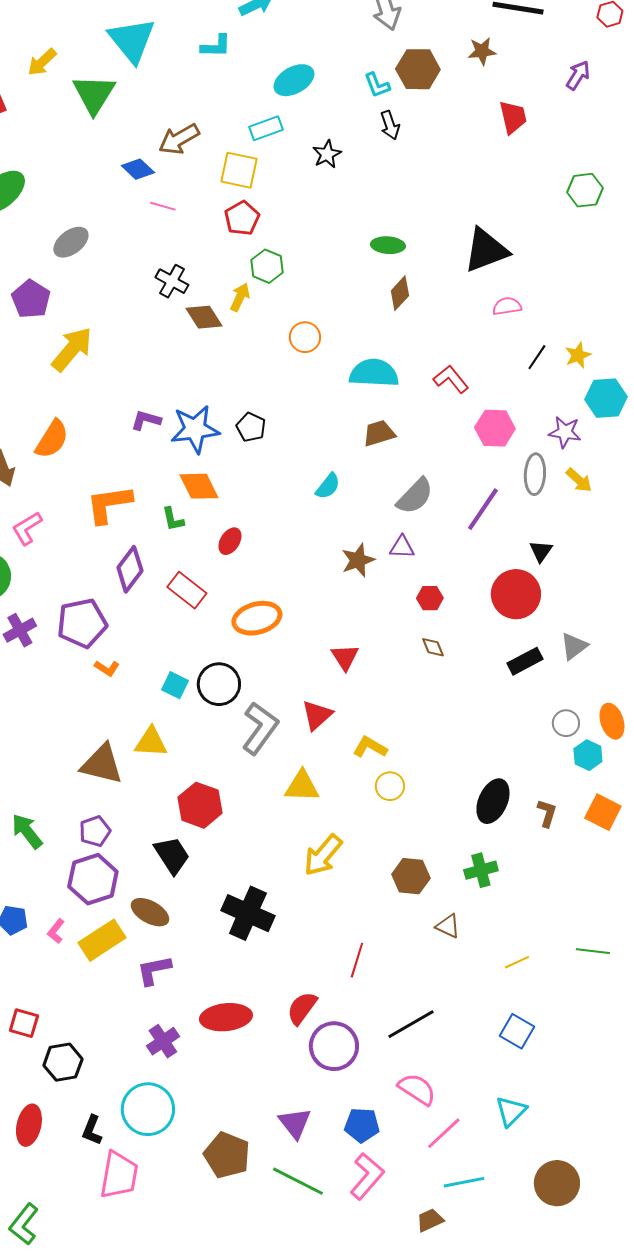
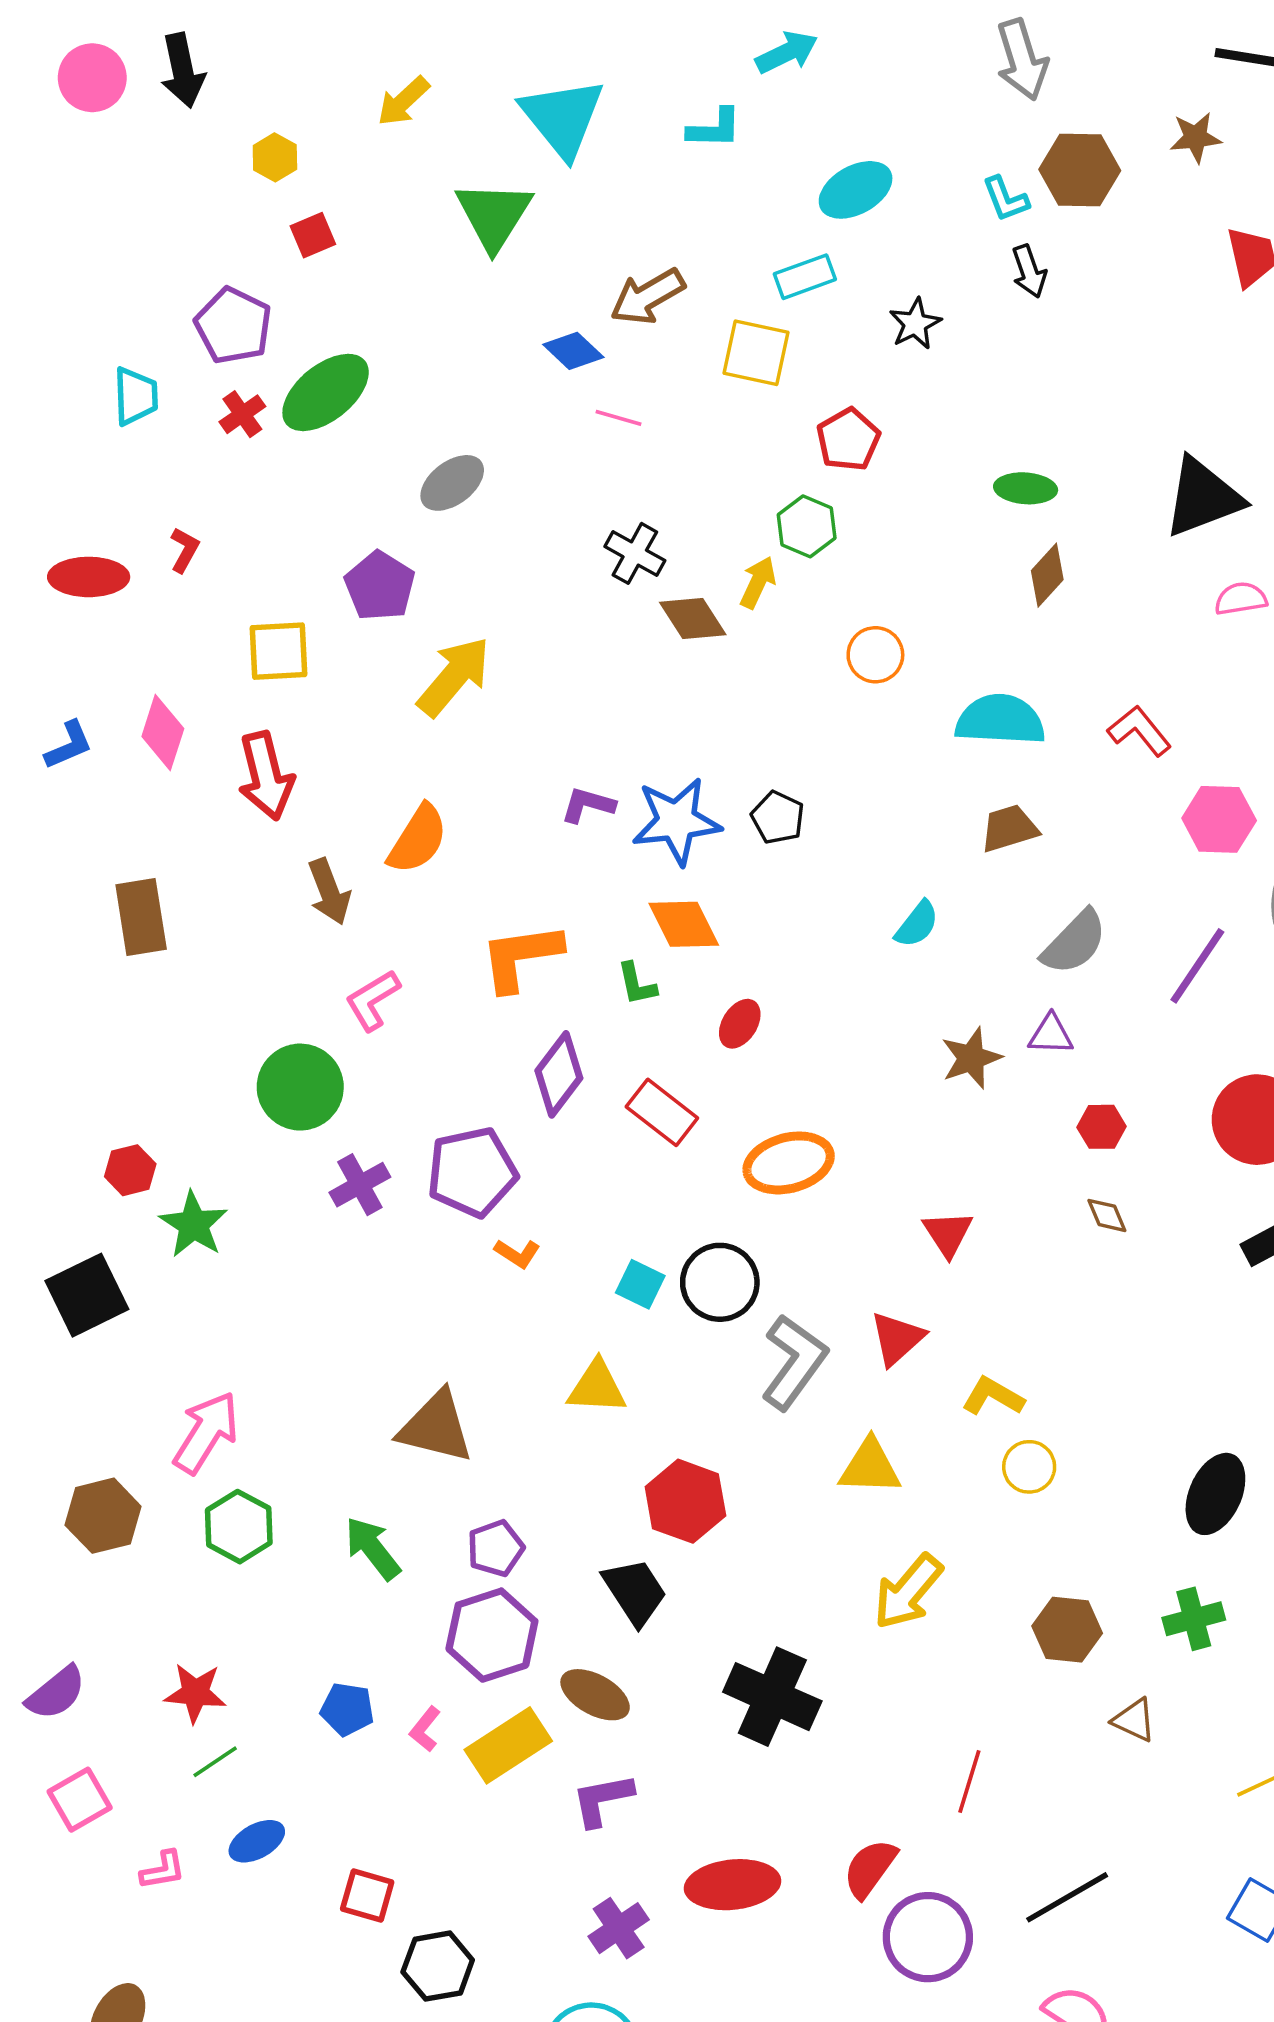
yellow arrow: (42, 62) -> (403, 101), moved
red pentagon: (242, 218) -> (848, 440), moved
brown triangle: (102, 764) -> (436, 1427), moved

